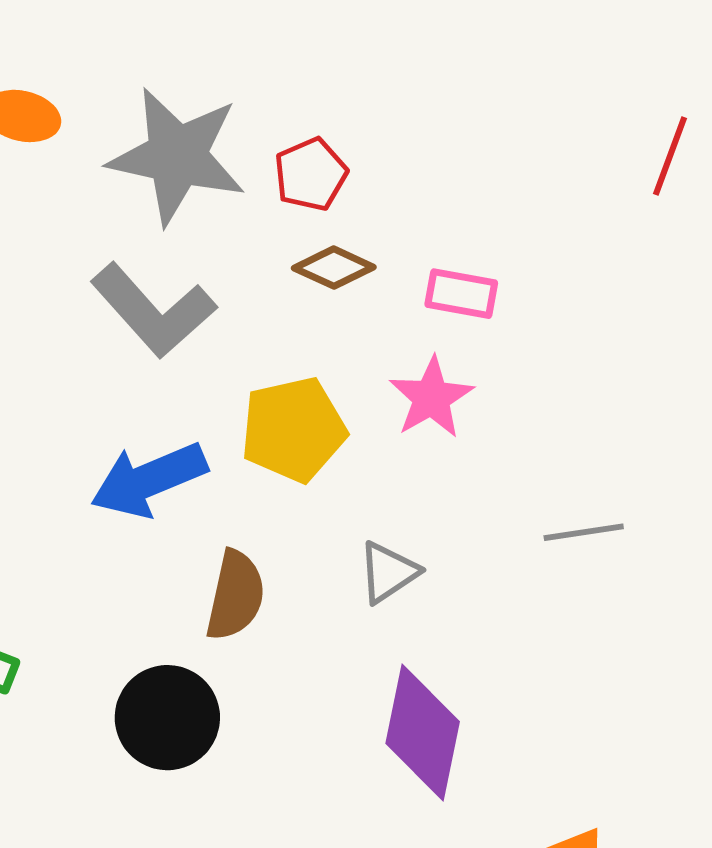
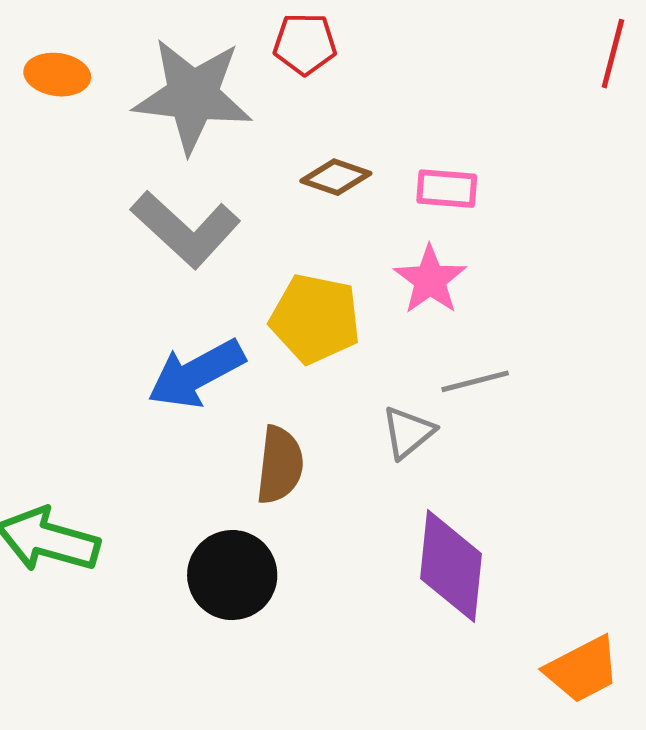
red pentagon: (311, 174) -> (305, 44), moved, turned 30
yellow pentagon: (293, 429) -> (315, 319), turned 30
gray line: (584, 532) -> (475, 381), moved

